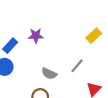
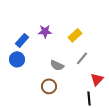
yellow rectangle: (94, 36) -> (75, 35), moved

